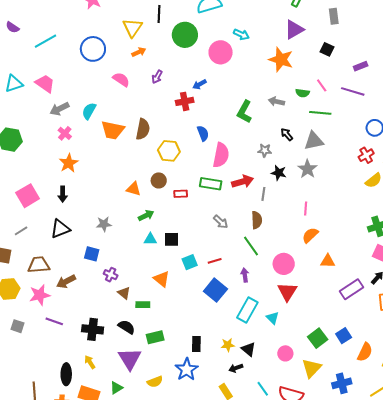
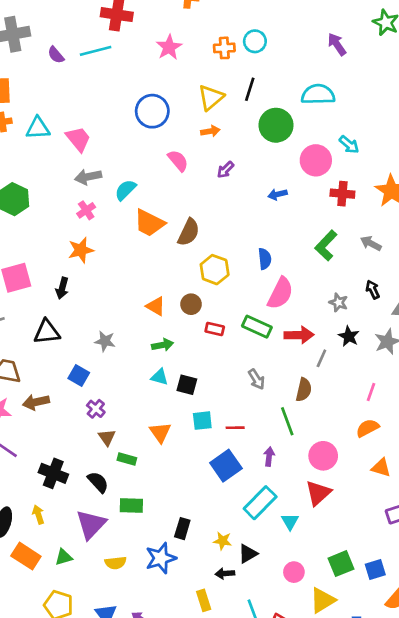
cyan line: (46, 41) -> (96, 51), moved
red cross: (185, 101) -> (342, 194), moved
black triangle: (248, 349) -> (248, 554), turned 35

